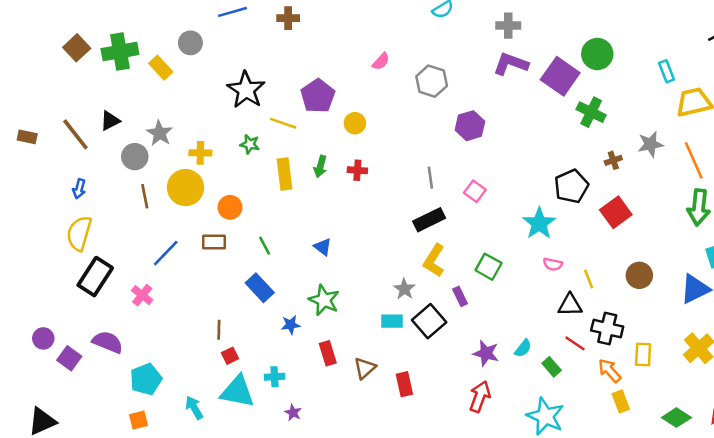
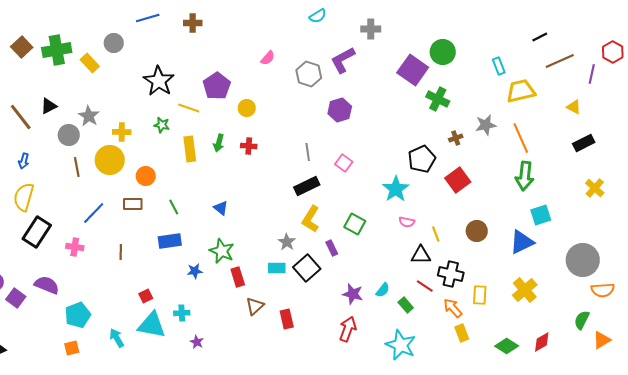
purple L-shape: (511, 64) -> (343, 60), moved, turned -48
blue rectangle: (260, 288) -> (170, 241), turned -55
pink cross: (142, 295) -> (75, 247), turned -30
brown line: (219, 330) -> (121, 252), moved
red rectangle: (328, 353) -> (238, 277), moved

